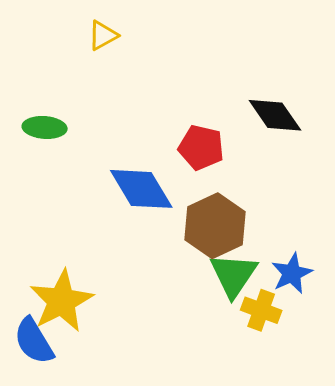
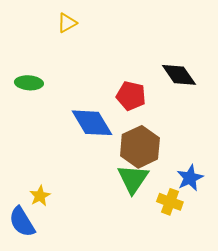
green triangle: (233, 275) -> (133, 179), moved
yellow star: (61, 301) -> (40, 196), size x0.5

